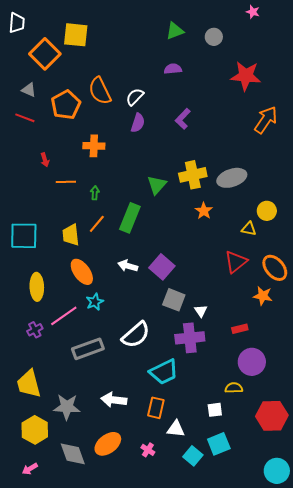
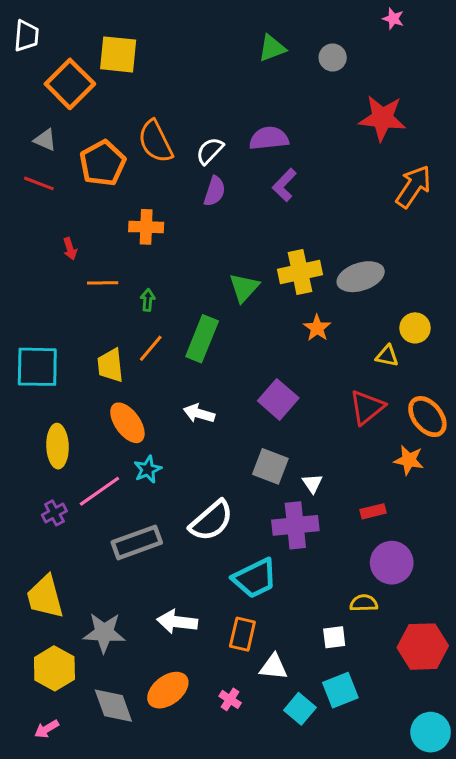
purple semicircle: (173, 69) -> (269, 138), moved, size x1.4
purple square: (162, 267) -> (278, 399), moved

